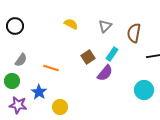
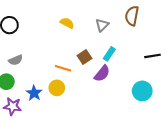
brown semicircle: (134, 33) -> (132, 16), moved
gray semicircle: (21, 60) -> (16, 60), turned 32
orange line: (51, 68) -> (63, 68), moved
yellow circle: (60, 107) -> (57, 88), moved

